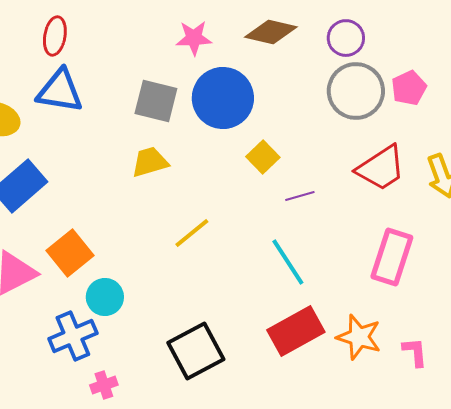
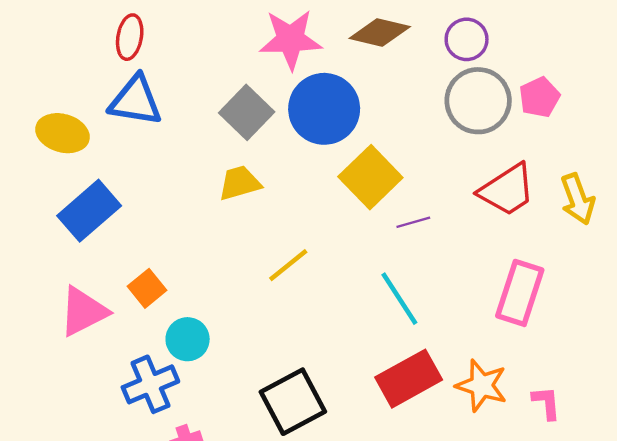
pink star: (194, 38) -> (291, 39), size x1.5
gray square: (156, 101) -> (247, 112), turned 30
yellow square: (263, 157) -> (370, 177), size x1.6
orange square: (70, 253) -> (147, 288), size x0.7

